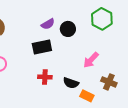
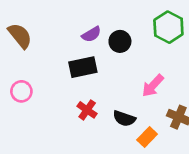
red cross: (45, 77) -> (87, 110), turned 32
orange rectangle: (87, 96) -> (147, 137), turned -72

